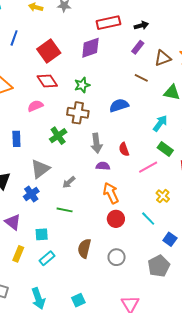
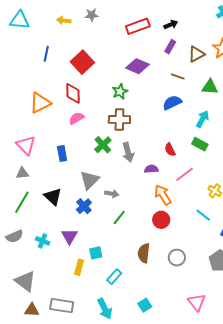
purple diamond: (90, 48) -> (138, 66), moved, turned 50
red diamond: (47, 81) -> (73, 93), moved, turned 40
blue semicircle: (119, 105) -> (172, 103), moved
gray arrow: (96, 143) -> (128, 152), moved
green rectangle: (165, 149) -> (200, 144), moved
pink line: (148, 167) -> (184, 174), moved
gray arrow: (69, 182) -> (112, 194), moved, turned -120
green line: (65, 210) -> (119, 218), turned -56
red circle: (116, 219) -> (161, 220), moved
purple triangle: (13, 222) -> (69, 236), turned 30
cyan square: (42, 234) -> (96, 253), moved
cyan rectangle: (47, 258) -> (114, 277), moved

